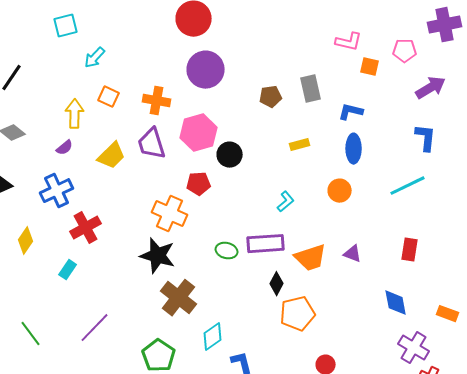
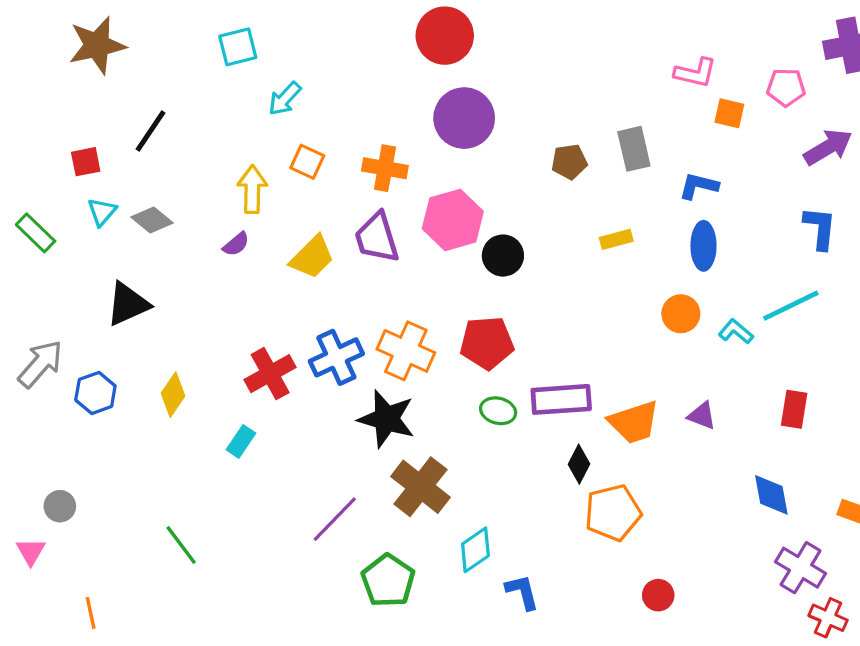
red pentagon: (199, 184) -> (487, 343), moved, size x1.4
blue cross: (57, 191) -> (336, 357), moved
cyan L-shape: (286, 202) -> (736, 332), moved, turned -100
purple line: (95, 328) -> (335, 519), moved

